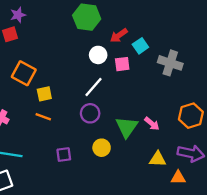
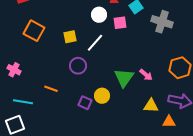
yellow square: (44, 94) -> (70, 37), moved
purple circle: (90, 113) -> (78, 66), moved
orange line: (43, 117) -> (51, 89), moved
purple square: (64, 155) -> (85, 103), moved, turned 32

